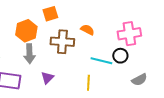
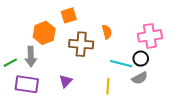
orange semicircle: (87, 30) -> (107, 32), turned 48
gray arrow: (29, 54) -> (31, 56), moved
gray semicircle: (139, 80) -> (140, 78), moved

